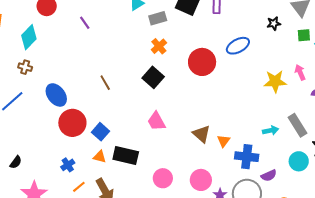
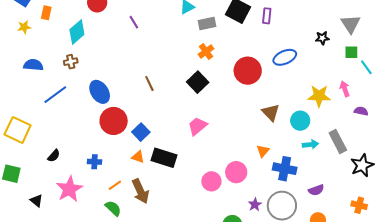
brown cross: (25, 67) -> (71, 62), turned -32
pink trapezoid: (156, 121) -> (197, 126), turned 75
brown triangle: (202, 134) -> (271, 112), moved
cyan circle: (299, 161) -> (300, 121), moved
blue cross: (68, 165) -> (94, 162), moved, turned 32
purple semicircle: (269, 175) -> (316, 190), moved
pink circle: (163, 178) -> (211, 181), moved
pink circle: (201, 180) -> (236, 172), moved

